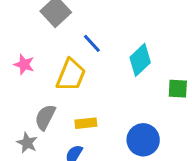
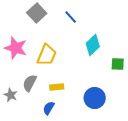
blue line: (92, 43) -> (71, 17), moved
pink star: (24, 64) -> (16, 48), size x1.6
gray star: (27, 143) -> (11, 95), moved

